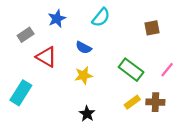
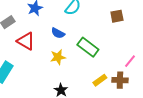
green rectangle: (131, 70) -> (88, 47), moved
pink line: (167, 70) -> (130, 61), moved

